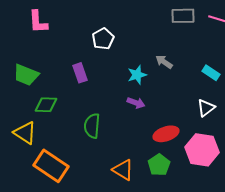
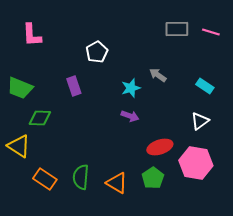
green semicircle: (92, 126) -> (81, 177), moved
orange rectangle: (51, 166) -> (45, 179), size x0.7

